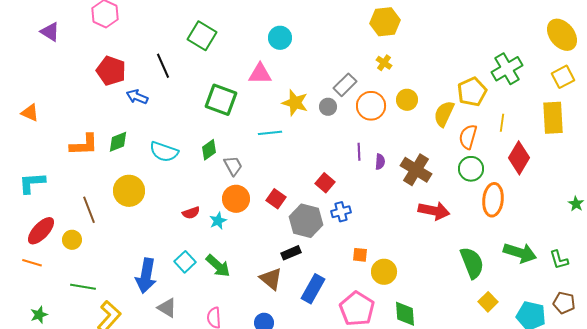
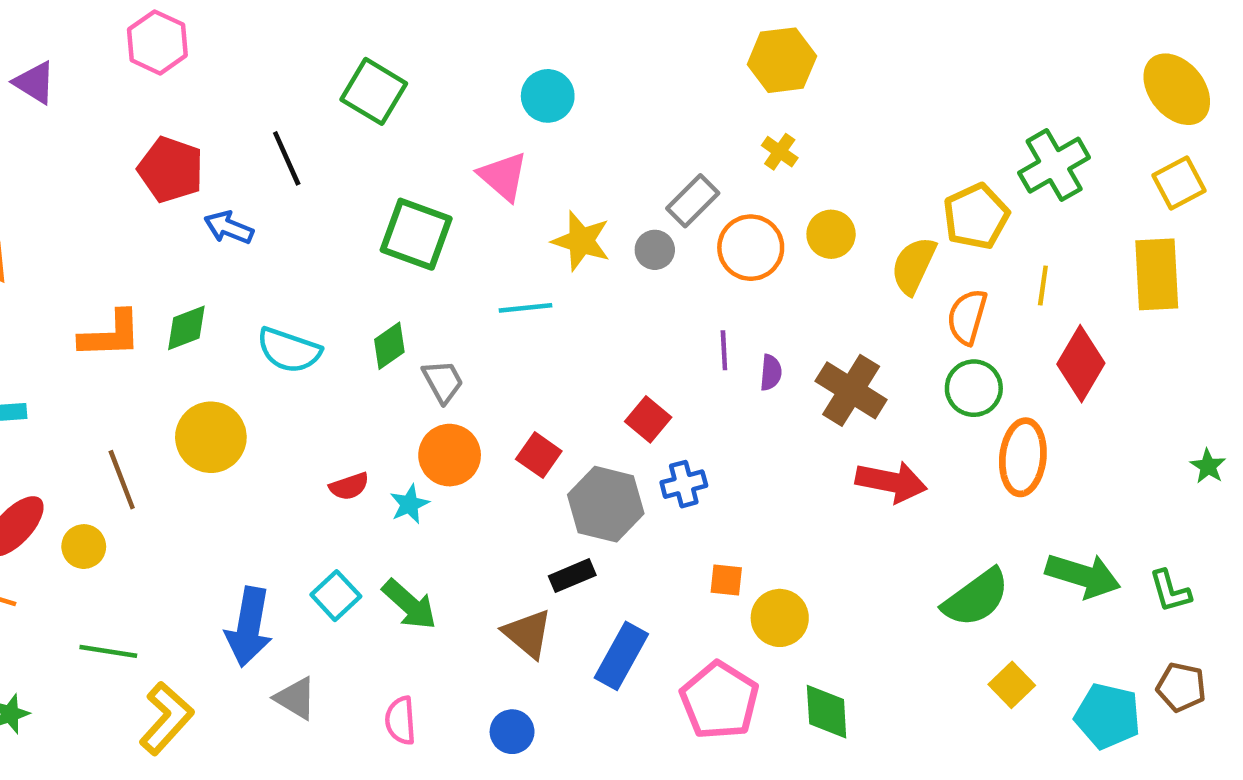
pink triangle: (260, 74) -> (503, 176), turned 40
green semicircle: (472, 263) -> (976, 598), turned 76

